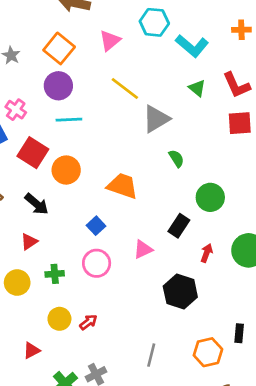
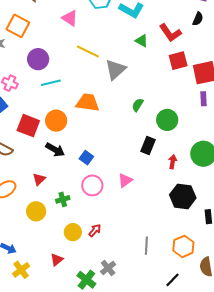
pink triangle: (110, 41) -> (70, 18), turned -36
orange square: (59, 48) -> (18, 26), moved
red square: (33, 153) -> (28, 126), moved
green semicircle: (176, 158) -> (138, 105), moved, turned -104
orange trapezoid: (122, 186) -> (88, 103), moved
black arrow: (37, 204) -> (55, 150), moved
pink triangle: (143, 249) -> (125, 180), moved
black hexagon: (180, 292) -> (183, 196), moved
orange hexagon: (208, 352) -> (183, 246), moved

